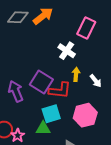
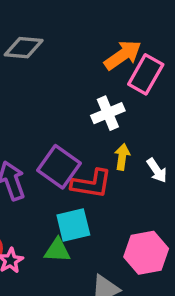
orange arrow: (43, 16) -> (123, 55), moved
white cross: (67, 51) -> (108, 113), turned 30
pink hexagon: (85, 115) -> (146, 253), moved

